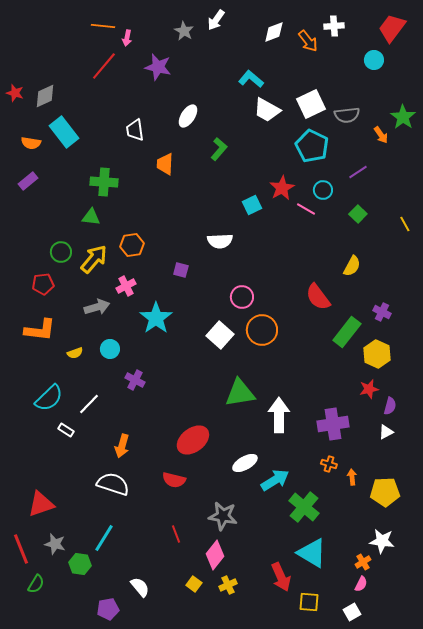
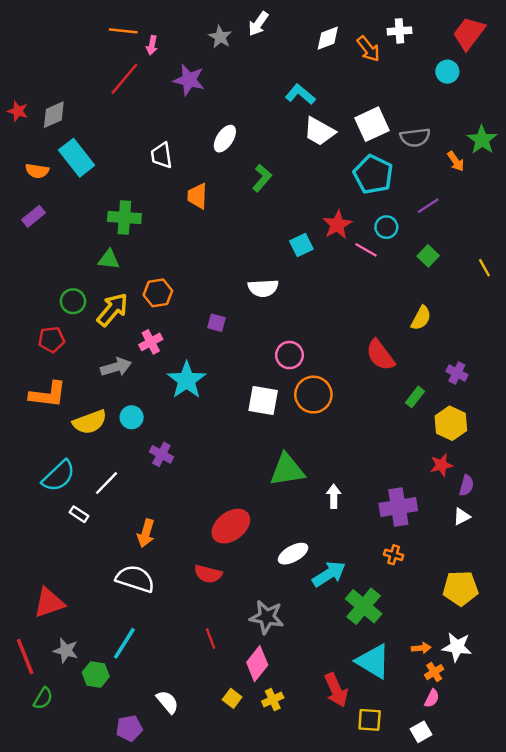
green rectangle: (347, 332) -> (415, 397), size x0.6
white square: (220, 335) -> (263, 401), turned -32
yellow semicircle: (75, 353) -> (90, 422), size x1.8
white arrow: (279, 415) -> (334, 496), size x0.6
orange arrow: (352, 477) -> (421, 648), moved, turned 91

